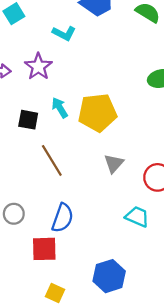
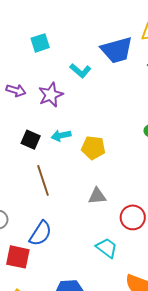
cyan arrow: (60, 108) -> (61, 136), turned -84
yellow pentagon: (97, 113) -> (93, 148), size x0.7
gray triangle: (114, 163) -> (97, 196), turned 30

